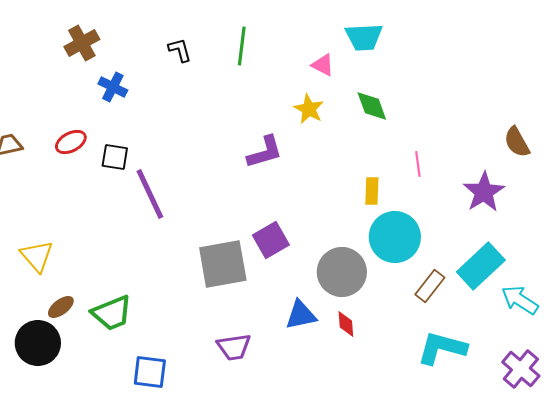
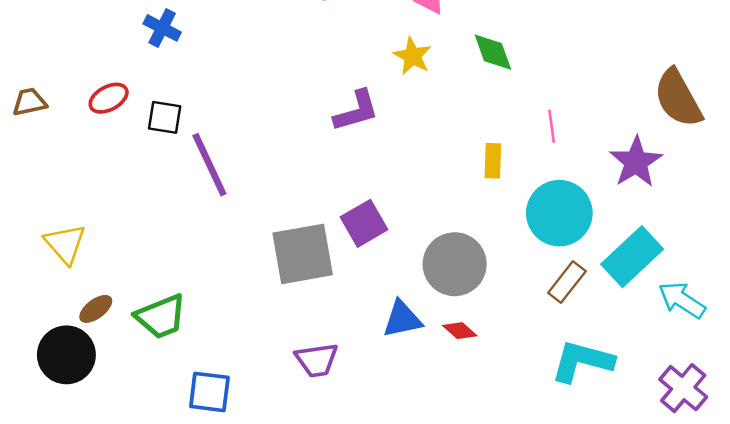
brown semicircle: (517, 142) -> (678, 98), size x1.5
cyan circle: (395, 237) -> (559, 213), moved
red diamond: (346, 324) -> (460, 331), turned -44

